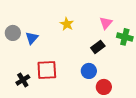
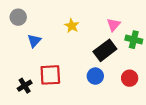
gray circle: (13, 33) -> (18, 17), moved
black rectangle: (98, 47) -> (105, 50), size x1.5
red circle: (104, 87) -> (130, 78), moved

